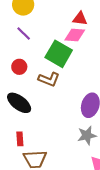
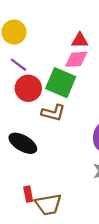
red circle: (19, 67) -> (28, 88), moved, size x1.5
red rectangle: (20, 139) -> (28, 194), moved

